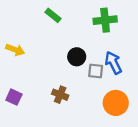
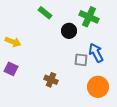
green cross: (105, 20) -> (89, 17), turned 30
black circle: (77, 57) -> (69, 31), moved
purple square: (14, 97) -> (11, 69), moved

